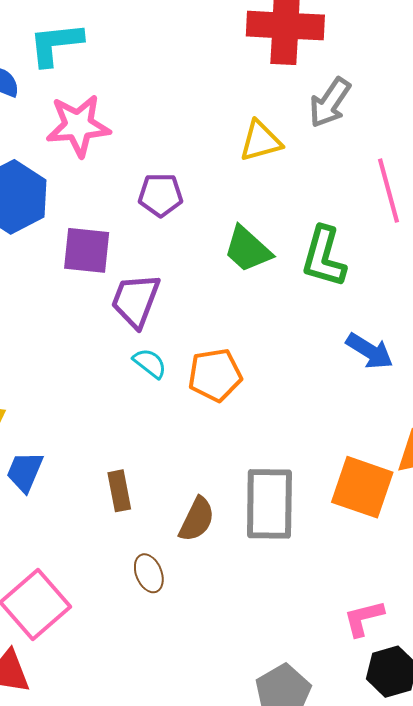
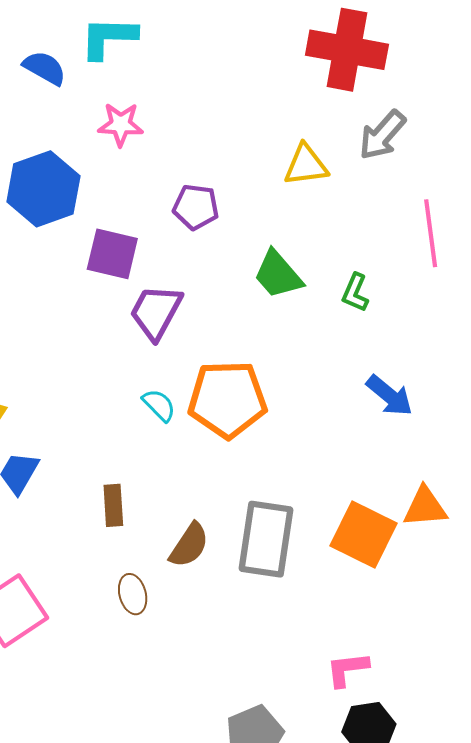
pink star: (78, 126) -> (121, 124), size x0.7
green L-shape: (324, 257) -> (355, 293), size x0.6
cyan semicircle: (150, 363) -> (159, 405), moved
orange pentagon: (215, 375) -> (227, 399), size x1.4

